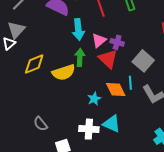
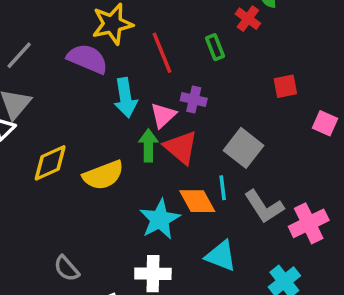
purple cross: (117, 42) -> (194, 99), moved
green arrow: (80, 57) -> (148, 145), moved
cyan star: (94, 99) -> (160, 219), size x1.6
cyan triangle: (112, 124) -> (221, 256), moved

